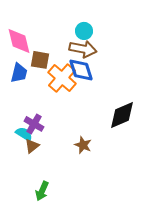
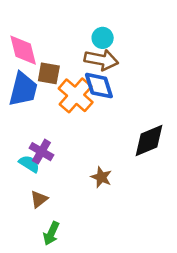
blue trapezoid: (19, 73) -> (23, 89), size x1.4
brown triangle: (32, 146) -> (39, 199), moved

